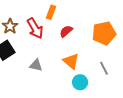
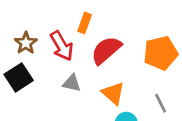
red semicircle: (66, 31) -> (106, 50), size x1.6
gray triangle: (36, 65) -> (72, 83), moved

